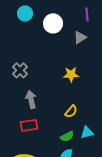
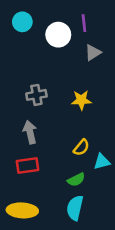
purple line: (87, 14) -> (84, 23), moved
gray cross: (20, 70) -> (36, 95), moved, turned 35
cyan triangle: (87, 132) -> (102, 162), moved

